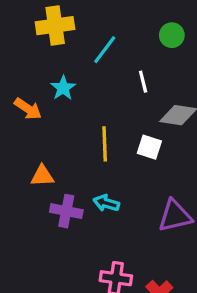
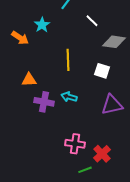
white line: (143, 82) -> (92, 21), turned -32
white square: (149, 147) -> (102, 71), moved

